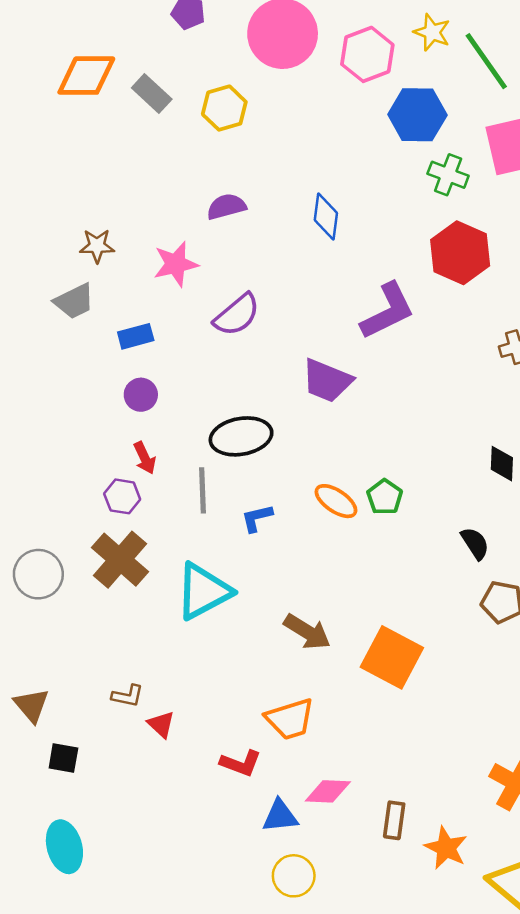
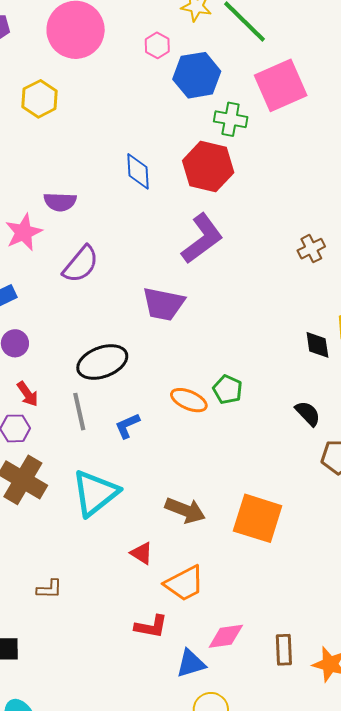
pink hexagon: (367, 54) -> (157, 45), moved, size x0.6
purple semicircle: (226, 207) -> (60, 202), moved, turned -152
red hexagon: (460, 253) -> (208, 167), moved
red triangle: (161, 724) -> (142, 553), moved

